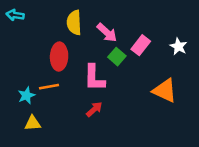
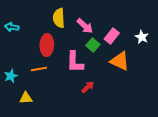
cyan arrow: (15, 15) -> (12, 27), moved
orange triangle: (165, 90) -> (120, 61), moved
cyan star: (26, 95) -> (11, 76), moved
red arrow: (94, 109) -> (88, 87), moved

